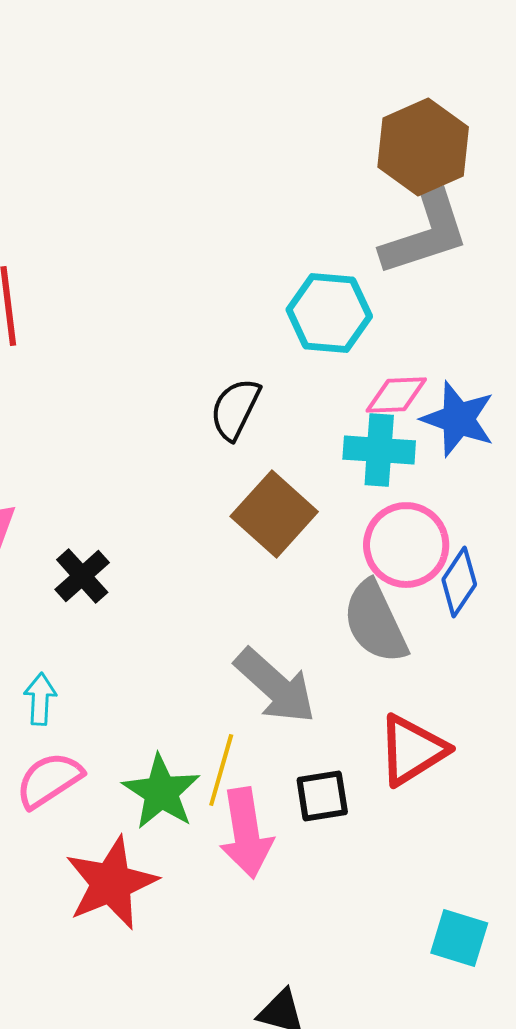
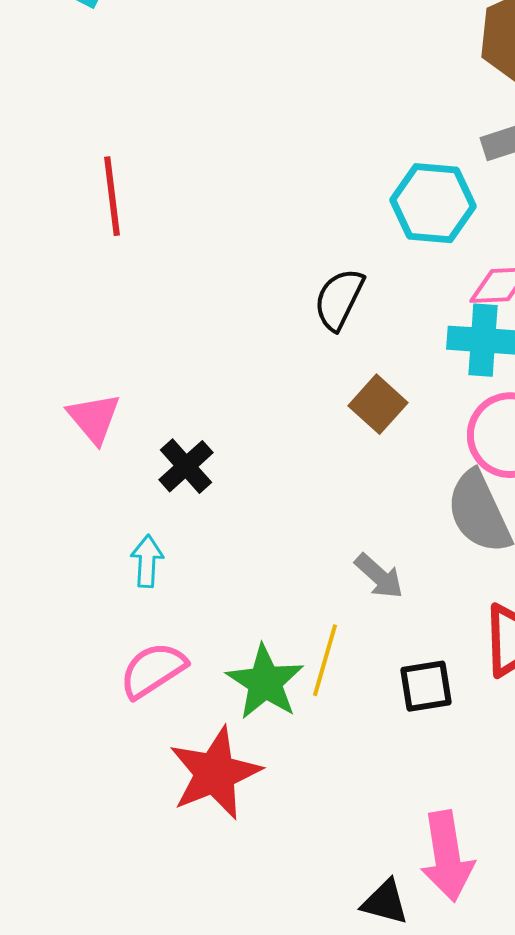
brown square: (274, 514) -> (378, 404), size x0.7
gray arrow: (275, 686) -> (379, 576), size x0.6
cyan arrow: (40, 699) -> (147, 561), moved
pink arrow: (246, 833) -> (447, 856), moved

